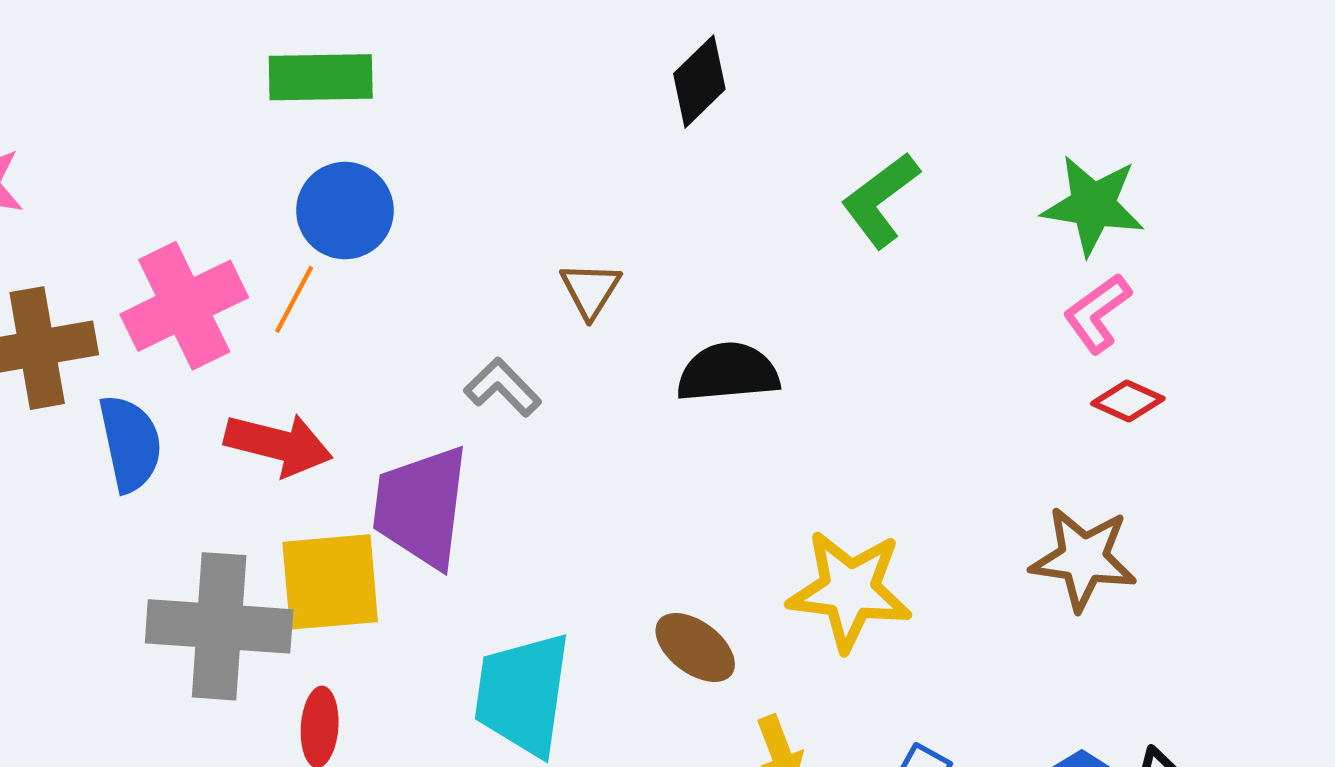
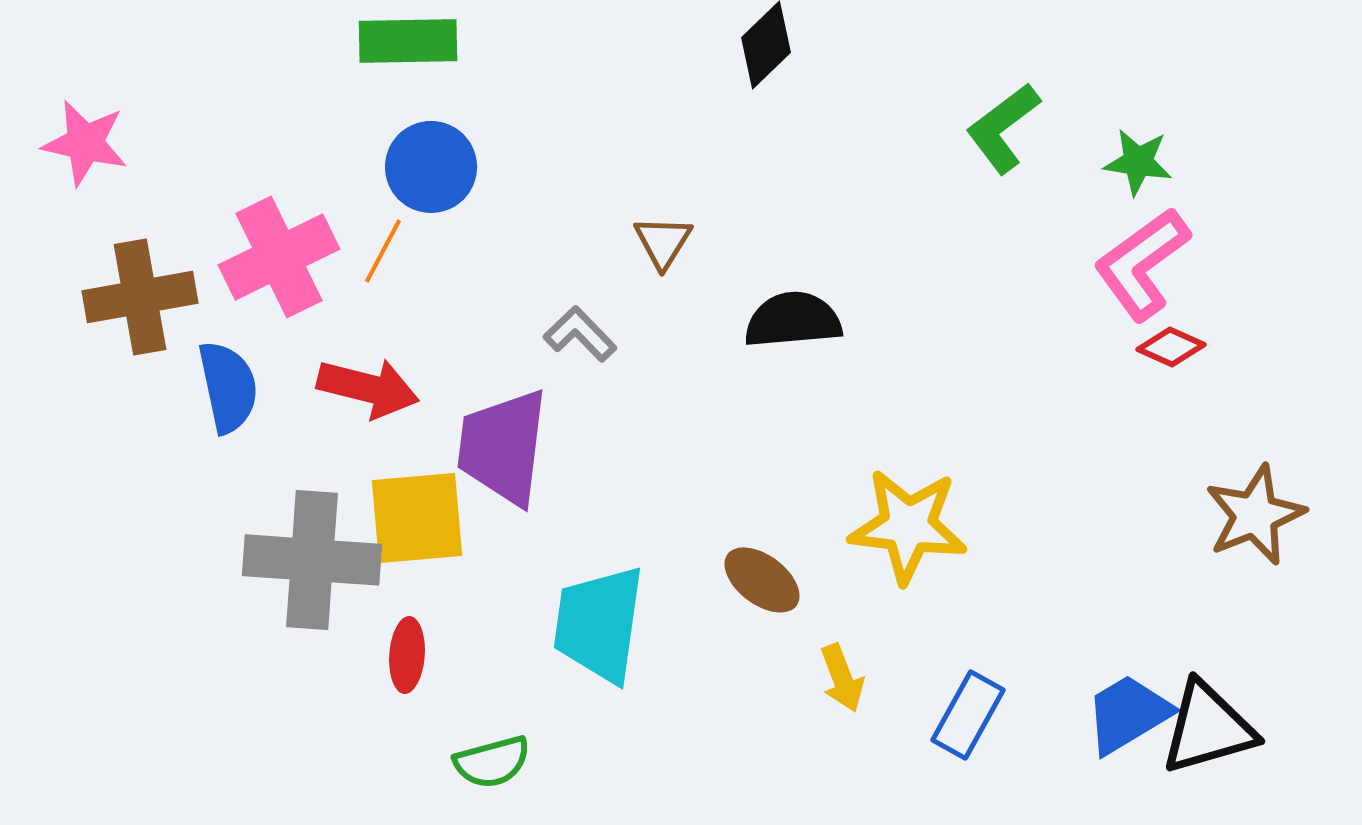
green L-shape: (880, 200) -> (1003, 128), moved
green star: (1093, 205) -> (1138, 162), size x0.7
pink L-shape: (1097, 313) -> (1142, 264), size x1.5
brown star: (1083, 559) -> (1255, 515), moved, turned -30

